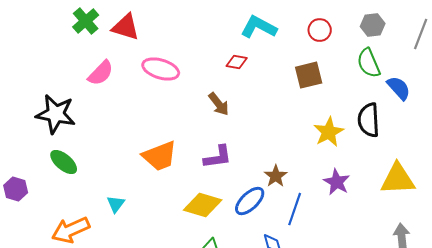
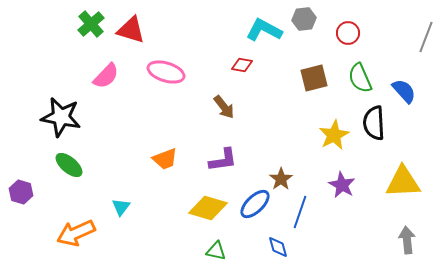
gray hexagon: (373, 25) -> (304, 19), moved
red circle: (320, 30) -> (348, 33), moved
green semicircle: (369, 63) -> (360, 78), moved
orange trapezoid: (160, 156) -> (165, 159), size x0.7

